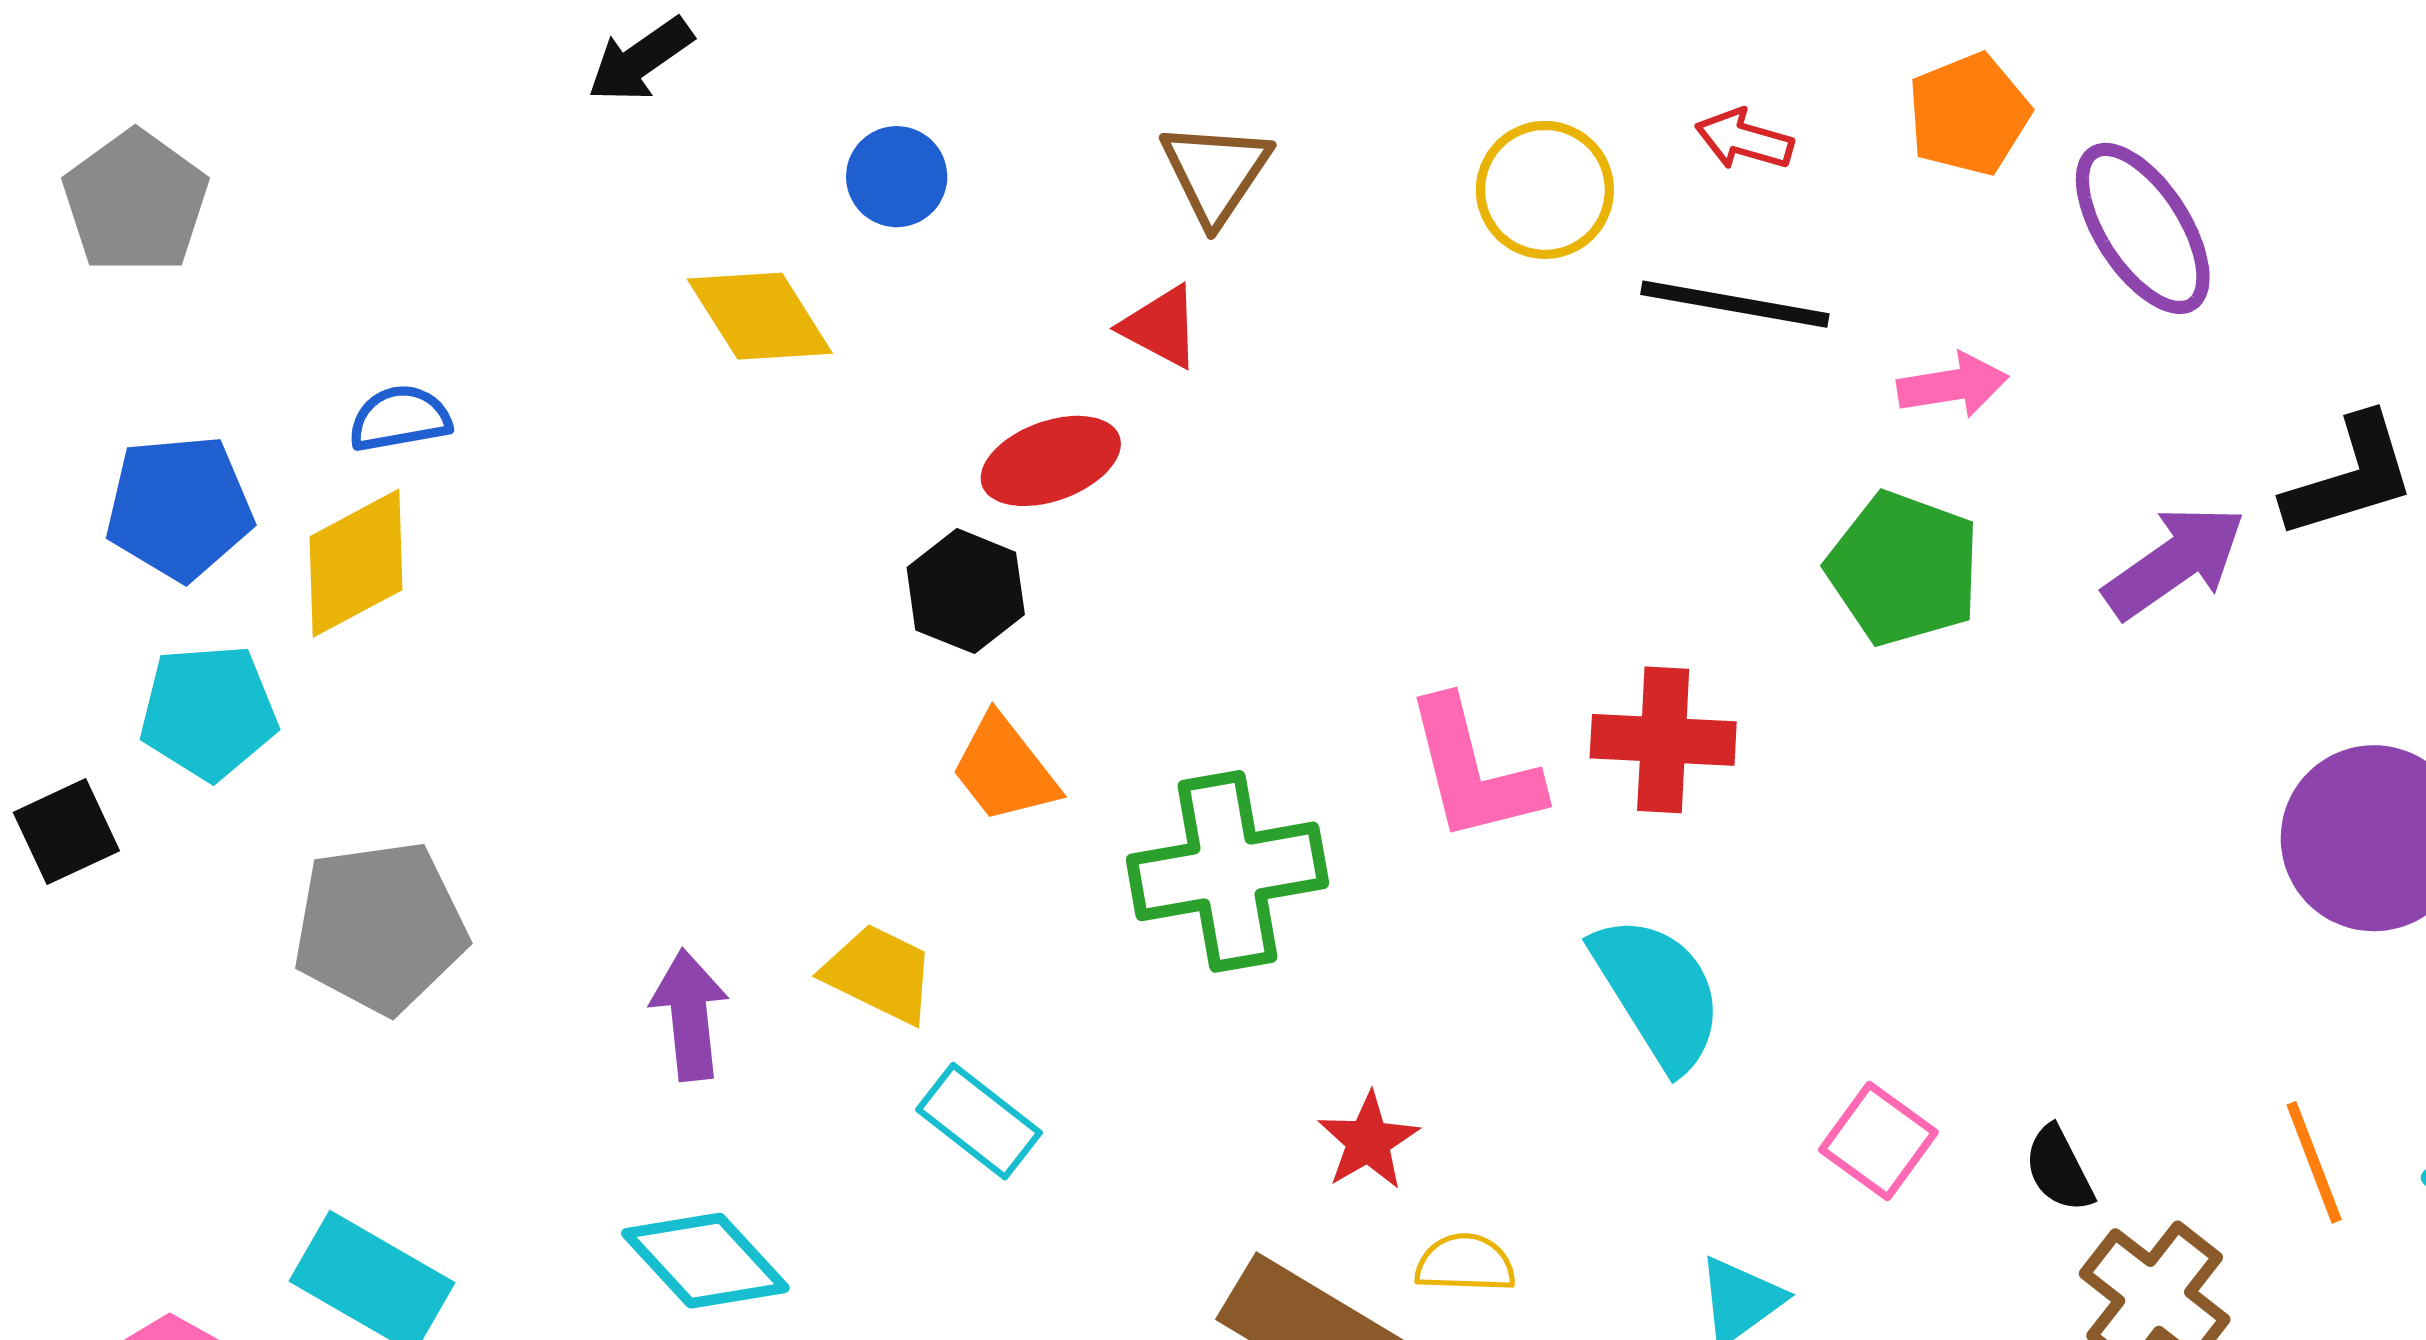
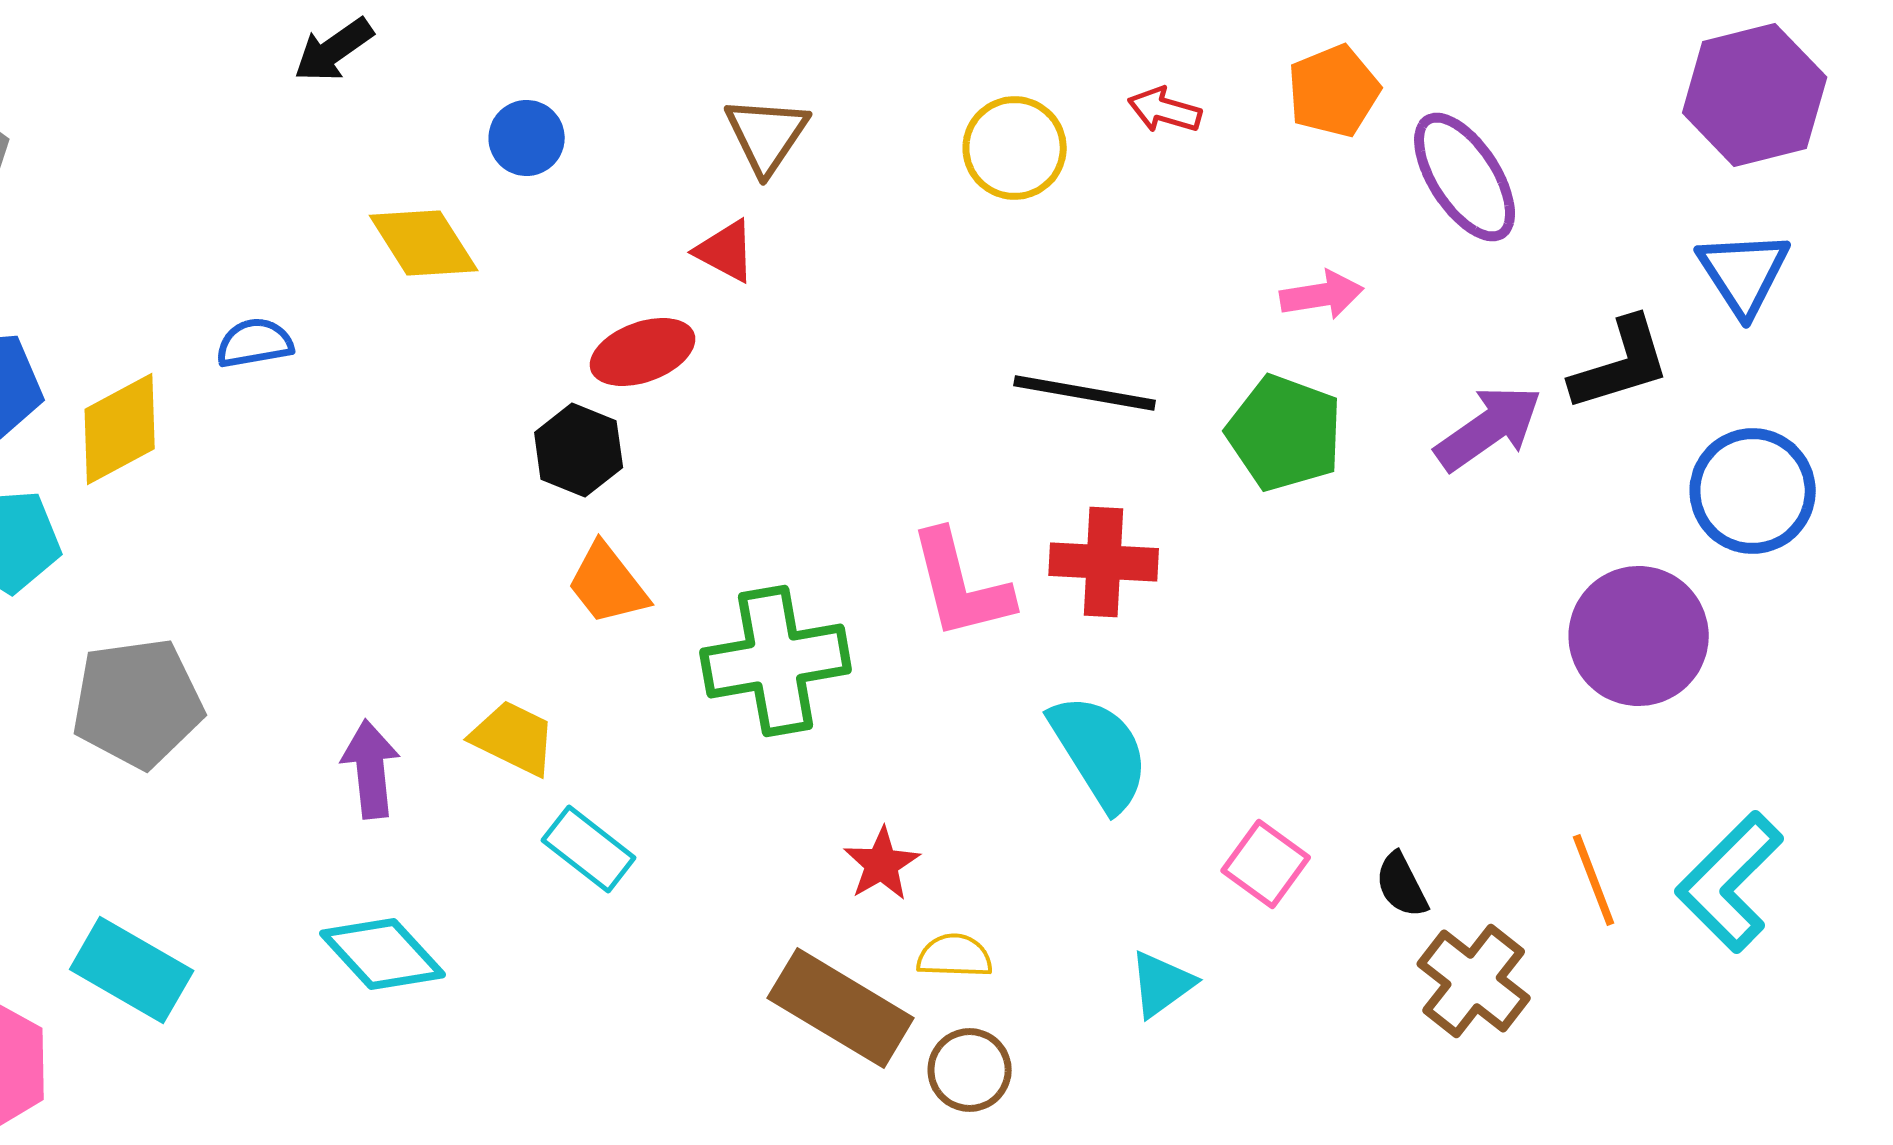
black line: (1735, 304) -> (1085, 393), moved
blue semicircle: (400, 418) -> (255, 343), moved

